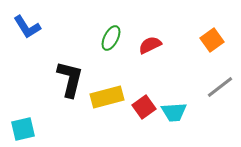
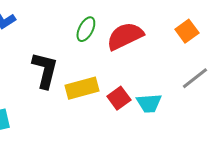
red semicircle: (150, 45) -> (125, 36), size x1.6

